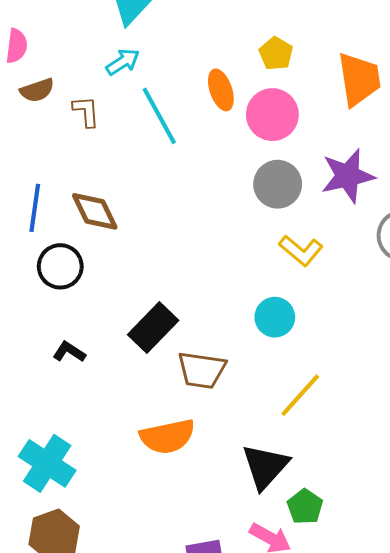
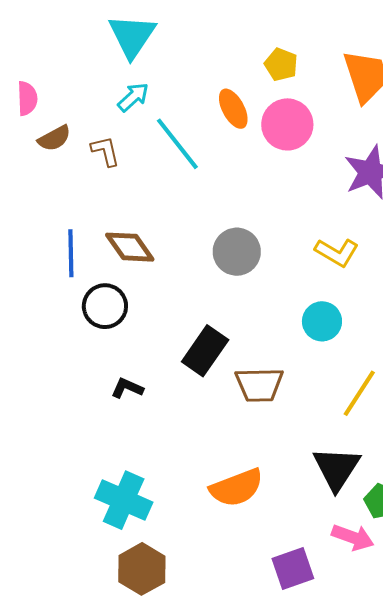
gray circle: (278, 184) -> (237, 252), moved
orange semicircle: (167, 436) -> (237, 488), moved

